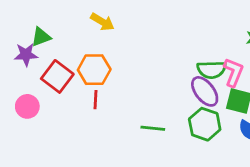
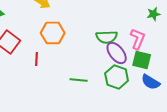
orange hexagon: (94, 70) -> (53, 33), moved
green semicircle: (212, 70) -> (107, 37), moved

